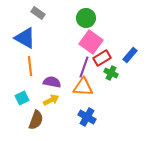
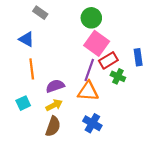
blue triangle: (25, 38) -> (26, 39), size x0.7
blue rectangle: (130, 55) -> (138, 57), turned -49
purple semicircle: (52, 82) -> (55, 86), turned -30
brown semicircle: (36, 120) -> (53, 126), moved

